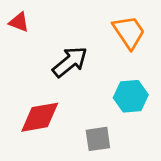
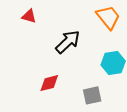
red diamond: (40, 117) -> (49, 83), size x0.7

